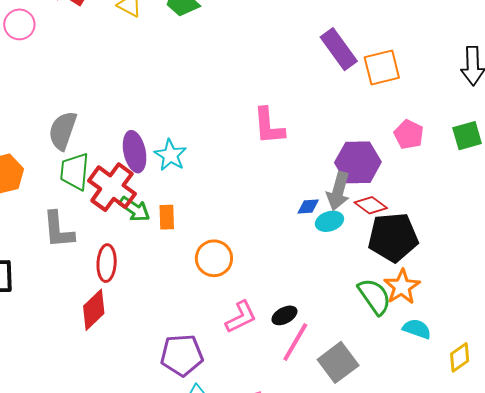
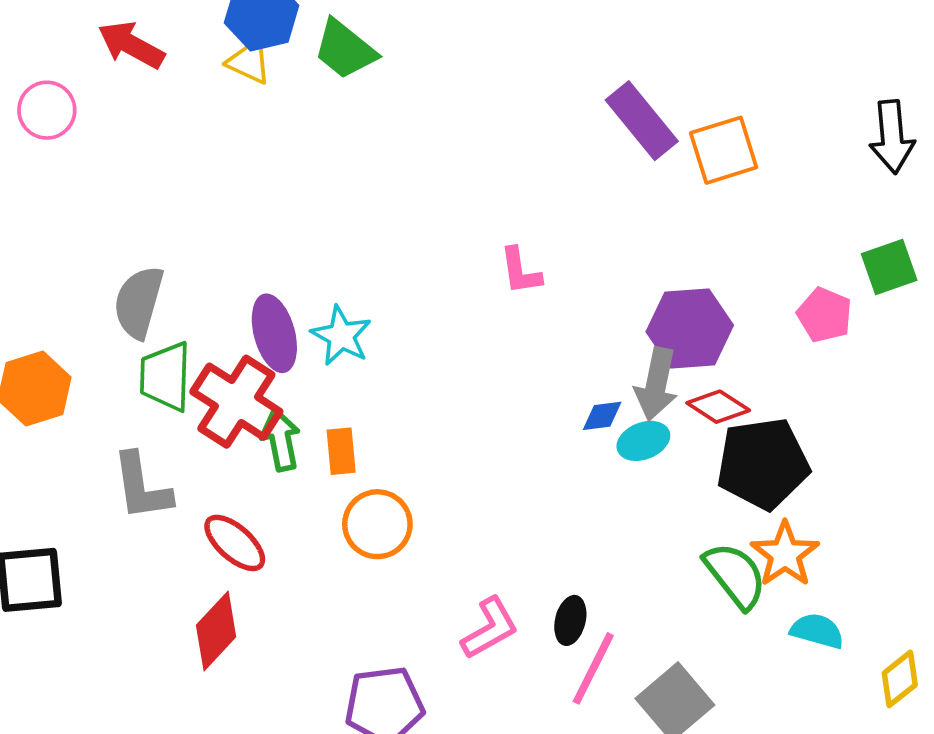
pink L-shape: (269, 126) -> (520, 271), size x0.7
pink pentagon: (409, 134) -> (825, 315), moved
green arrow: (134, 209) -> (281, 440), turned -132
orange circle: (214, 258) -> (377, 524), moved
red ellipse: (107, 263) -> (235, 543), turned -48
black ellipse: (284, 315) -> (570, 620), turned -45

